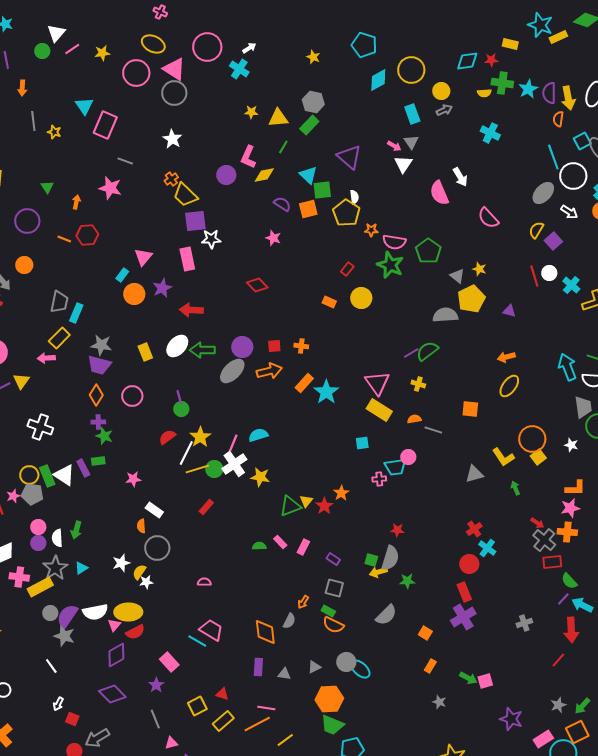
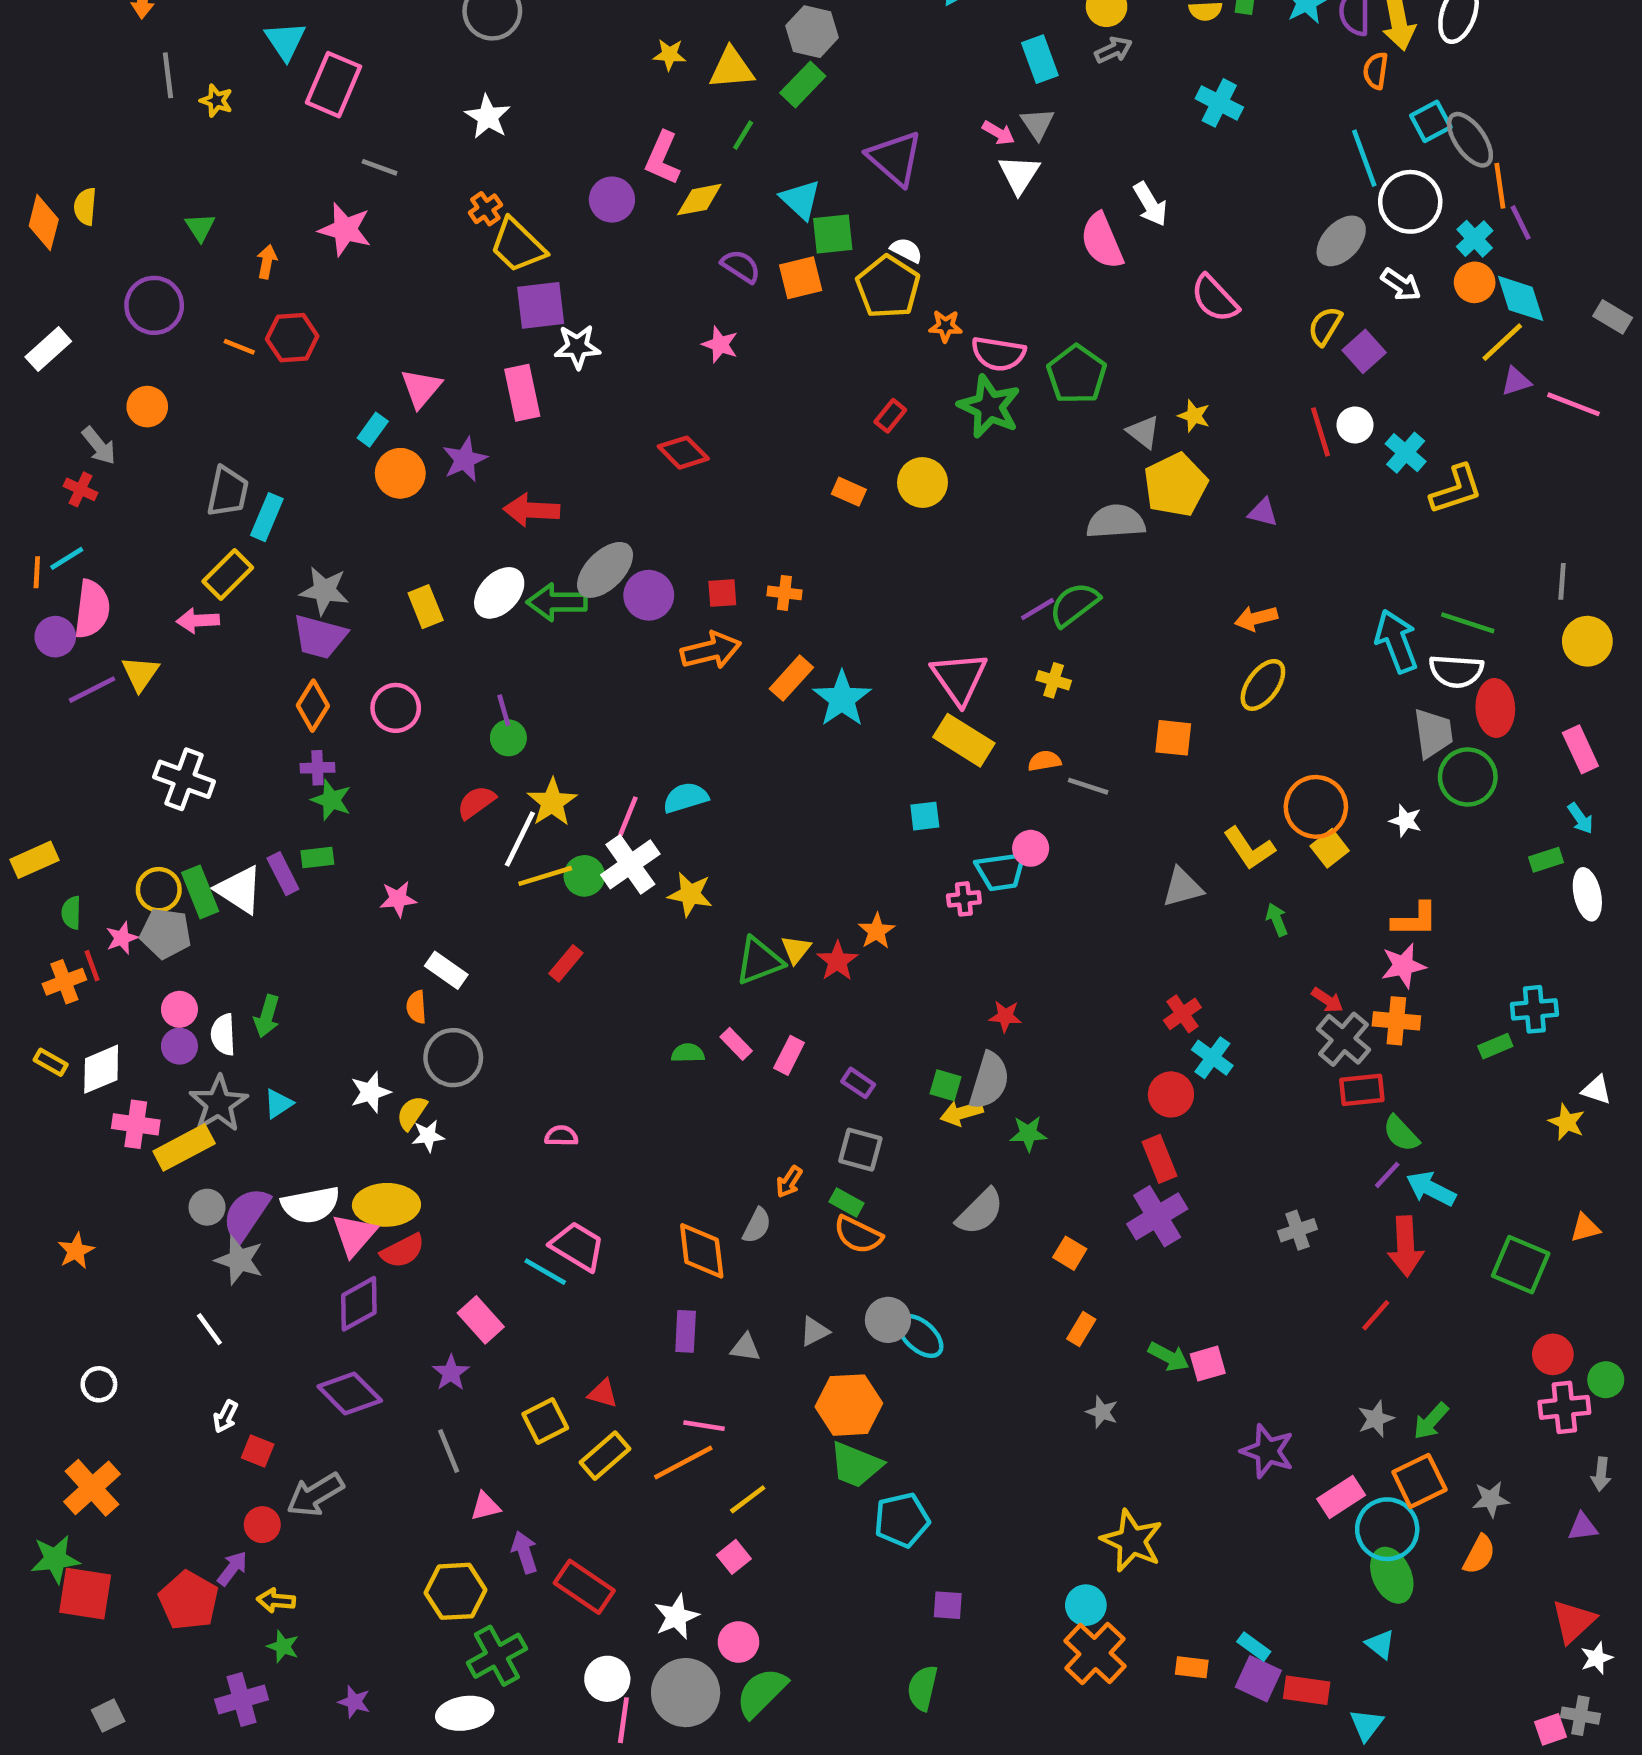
white semicircle: (354, 197) -> (906, 250), turned -56
gray ellipse: (232, 371) -> (605, 570), moved
pink triangle: (114, 625) -> (354, 1235), size x1.5

